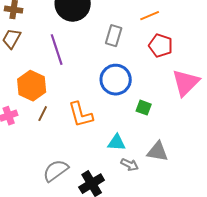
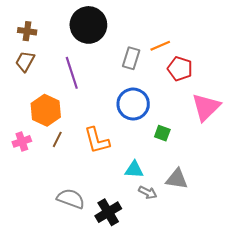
orange line: (150, 16) -> (160, 46), moved
gray semicircle: (56, 171) -> (71, 199), turned 56

